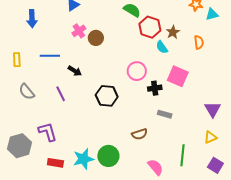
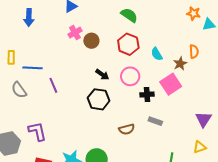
red hexagon: (150, 27) -> (128, 44), moved
brown star: (173, 32) -> (180, 64), moved
blue line: (50, 56) -> (33, 68), moved
black arrow: (75, 71) -> (102, 74), moved
pink square: (178, 76) -> (171, 84), turned 30
purple line: (61, 94) -> (53, 85), moved
brown semicircle: (140, 134) -> (127, 129), moved

